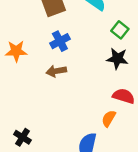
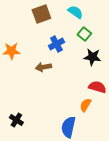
green square: (120, 30) -> (84, 34), moved
blue cross: (60, 41) -> (56, 44), moved

